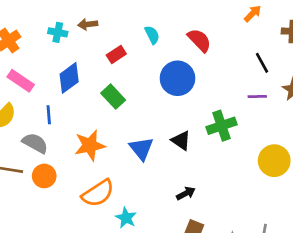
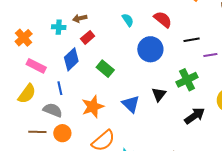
red rectangle: (116, 54) -> (88, 37), moved
black line: (262, 63) -> (192, 40), moved, turned -63
black triangle: (181, 141) -> (159, 94), turned 42
black arrow: (186, 193) -> (195, 116), moved, size x1.5

